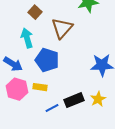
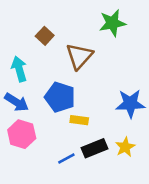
cyan arrow: (27, 38) -> (19, 69), moved
yellow rectangle: (40, 87) -> (79, 120), moved

